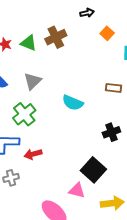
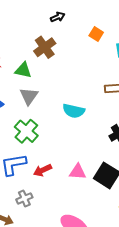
black arrow: (87, 13) -> (58, 17), moved
green triangle: (29, 43) -> (23, 70), moved
pink triangle: (77, 190) -> (78, 172), moved

